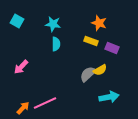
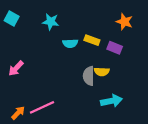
orange star: (99, 23) -> (124, 22), moved
cyan semicircle: (56, 44) -> (70, 43), moved, turned 88
yellow semicircle: (100, 70) -> (102, 72), turned 32
gray semicircle: (88, 74) -> (89, 76), turned -48

